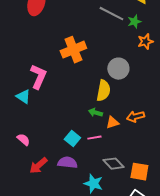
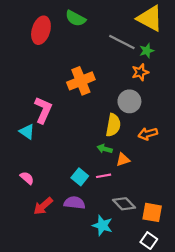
orange star: (145, 42) -> (140, 72), moved
orange arrow: (135, 117) -> (148, 134), moved

